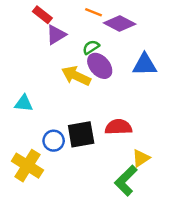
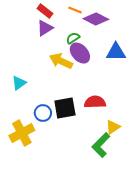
red rectangle: (42, 15) -> (45, 11), moved
cyan triangle: (24, 103) -> (19, 83), turned -42
yellow cross: (27, 166) -> (22, 133), turned 30

